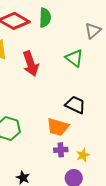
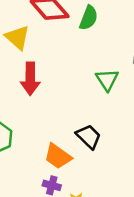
red arrow: (31, 64) -> (30, 79), moved

